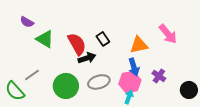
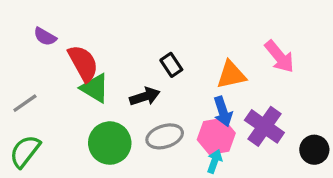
green triangle: (45, 39) -> (95, 88), moved
red semicircle: (77, 44) -> (83, 63), moved
gray line: (32, 75) -> (25, 103), moved
purple cross: (159, 76) -> (264, 126), size x1.6
green semicircle: (15, 91) -> (25, 151), turned 80

